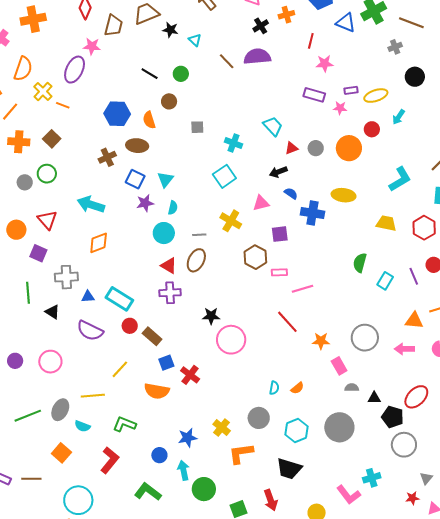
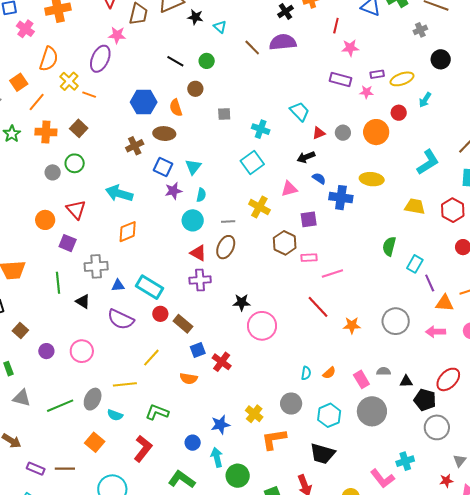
purple line: (414, 276) -> (430, 283), moved
pink rectangle: (339, 366) -> (361, 379), moved
orange semicircle: (157, 391) -> (189, 379), size x0.7

